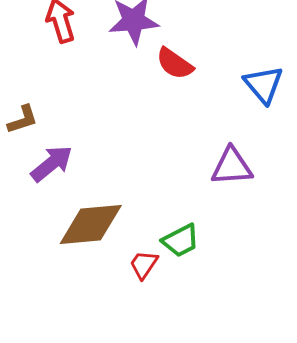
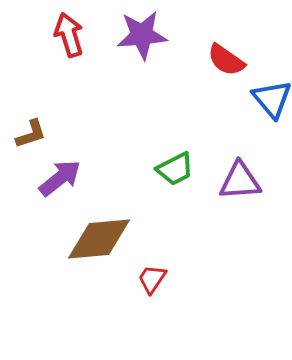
red semicircle: (175, 64) -> (226, 60), moved
green trapezoid: (181, 241) -> (175, 169), moved

